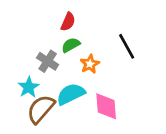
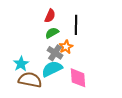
black line: (127, 46) -> (76, 25), moved, turned 30
gray cross: (48, 61) -> (55, 53), moved
brown semicircle: (41, 109) -> (30, 80), turned 60

